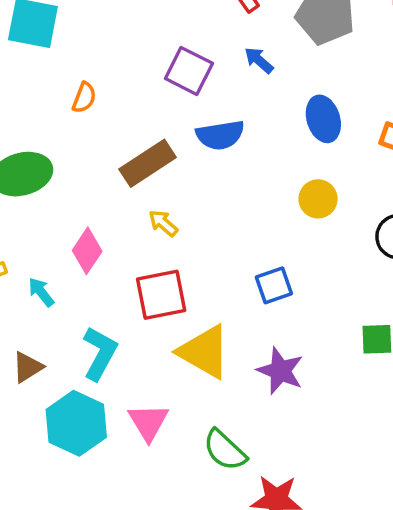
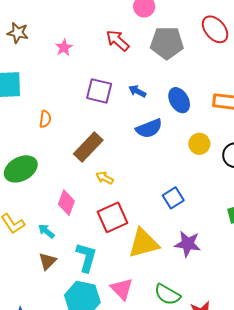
blue arrow: (259, 60) -> (137, 91), moved
blue semicircle: (220, 135) -> (149, 128), moved
yellow circle: (318, 199) -> (199, 144), moved
yellow triangle: (204, 352) -> (143, 243), turned -32
brown triangle: (28, 367) -> (48, 261), moved

